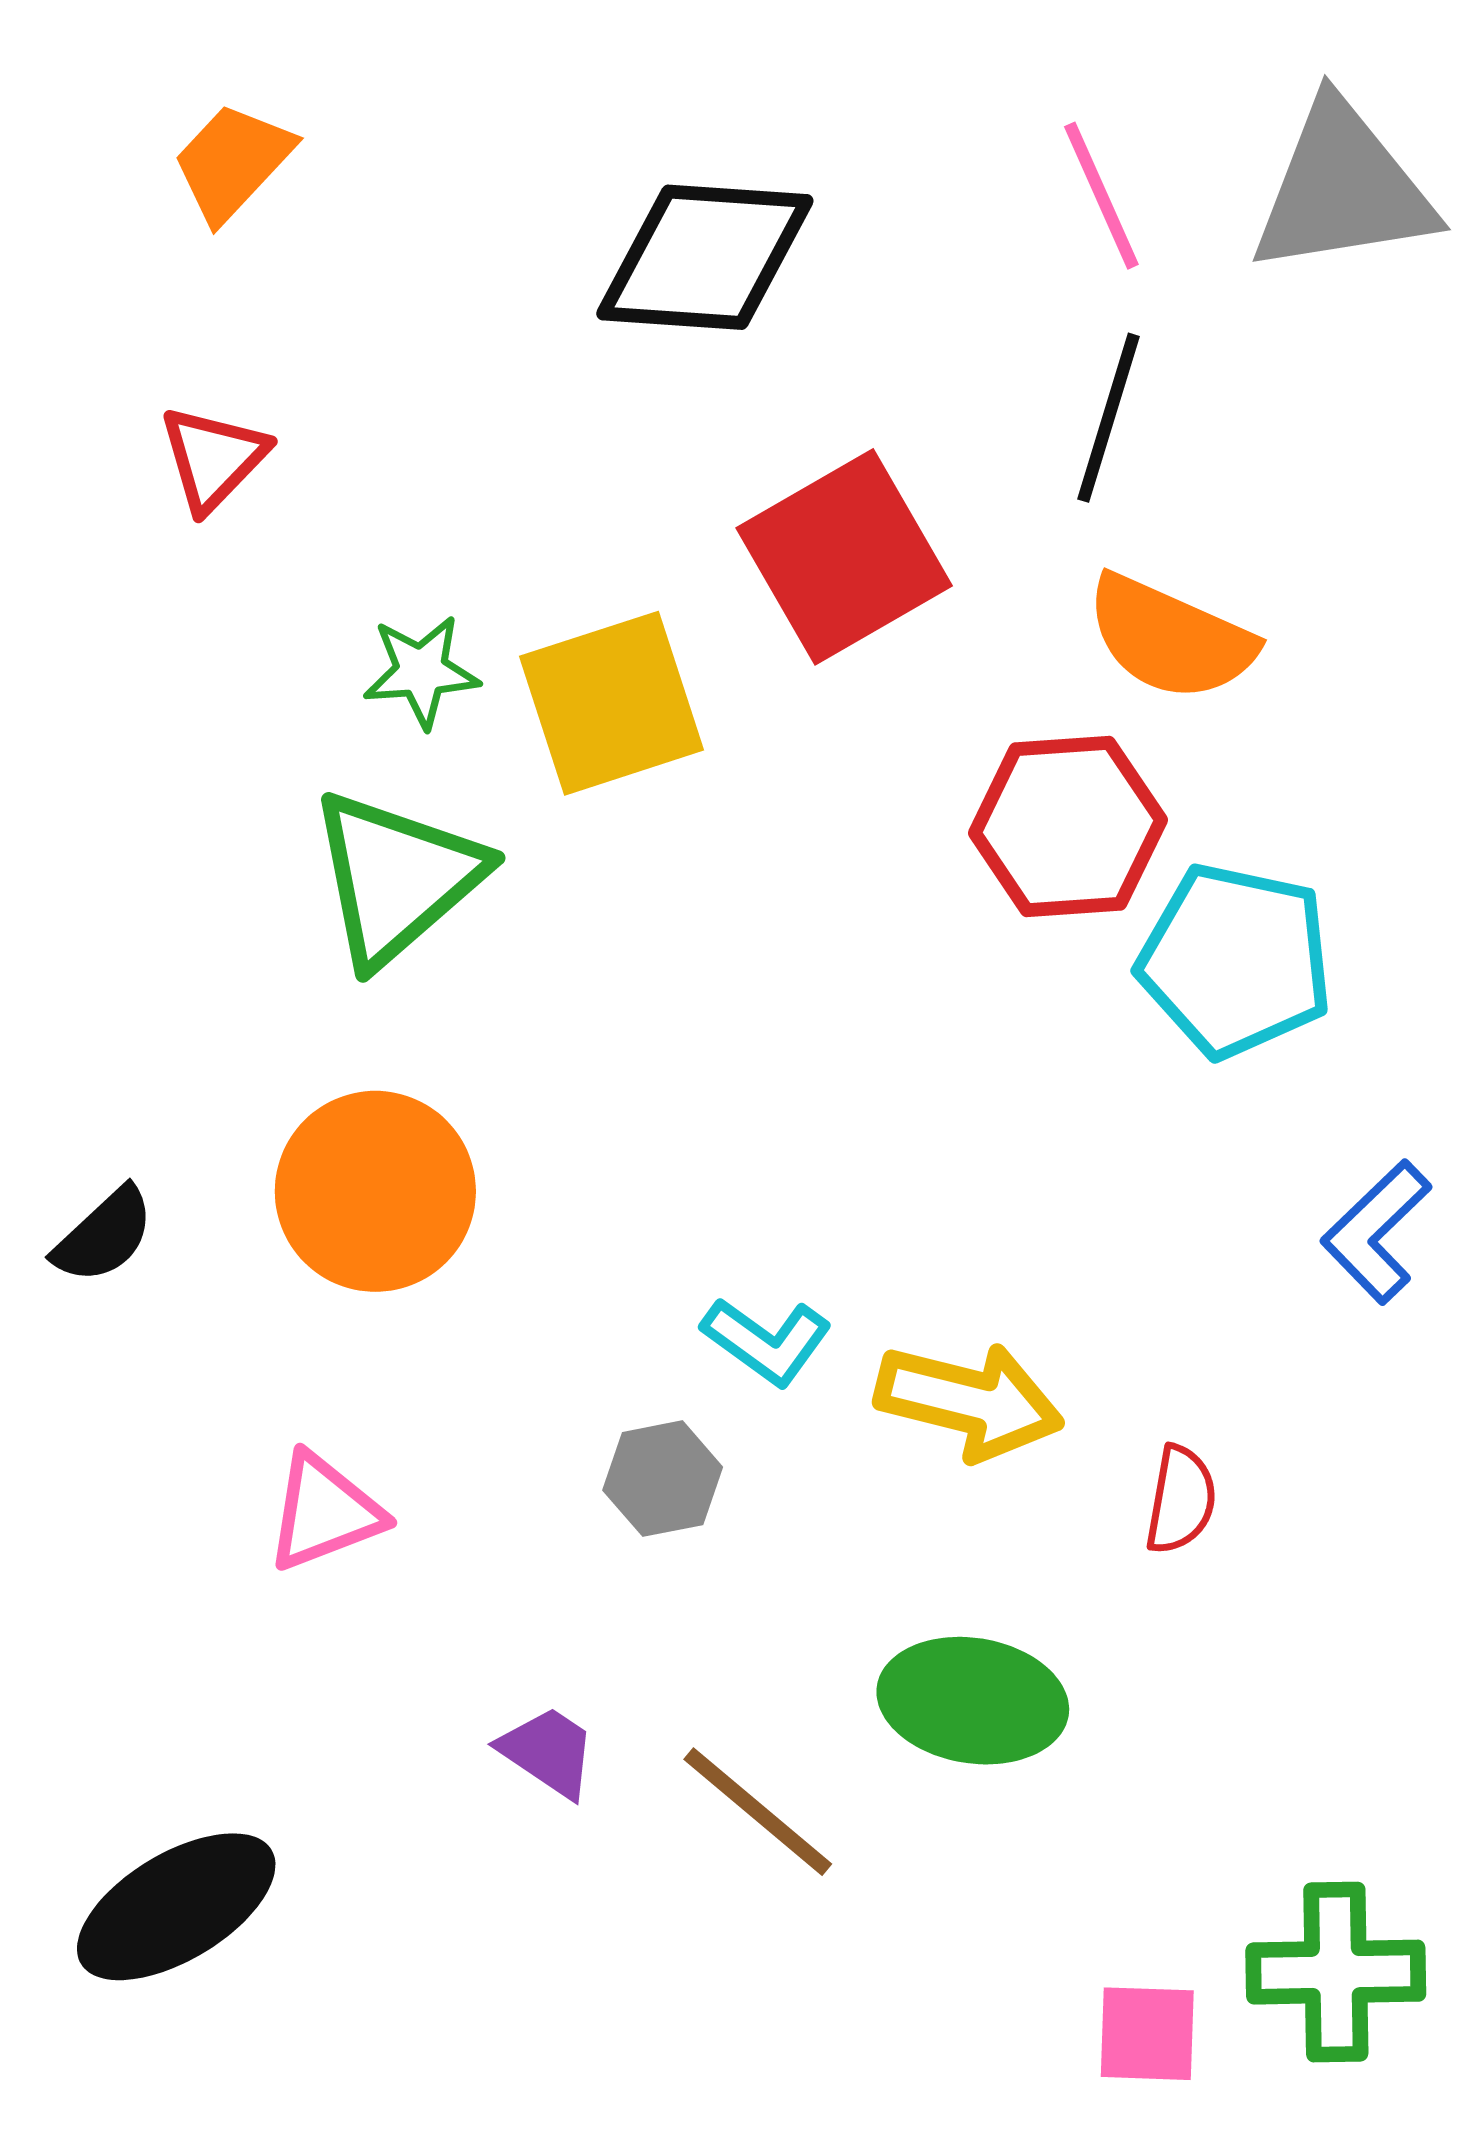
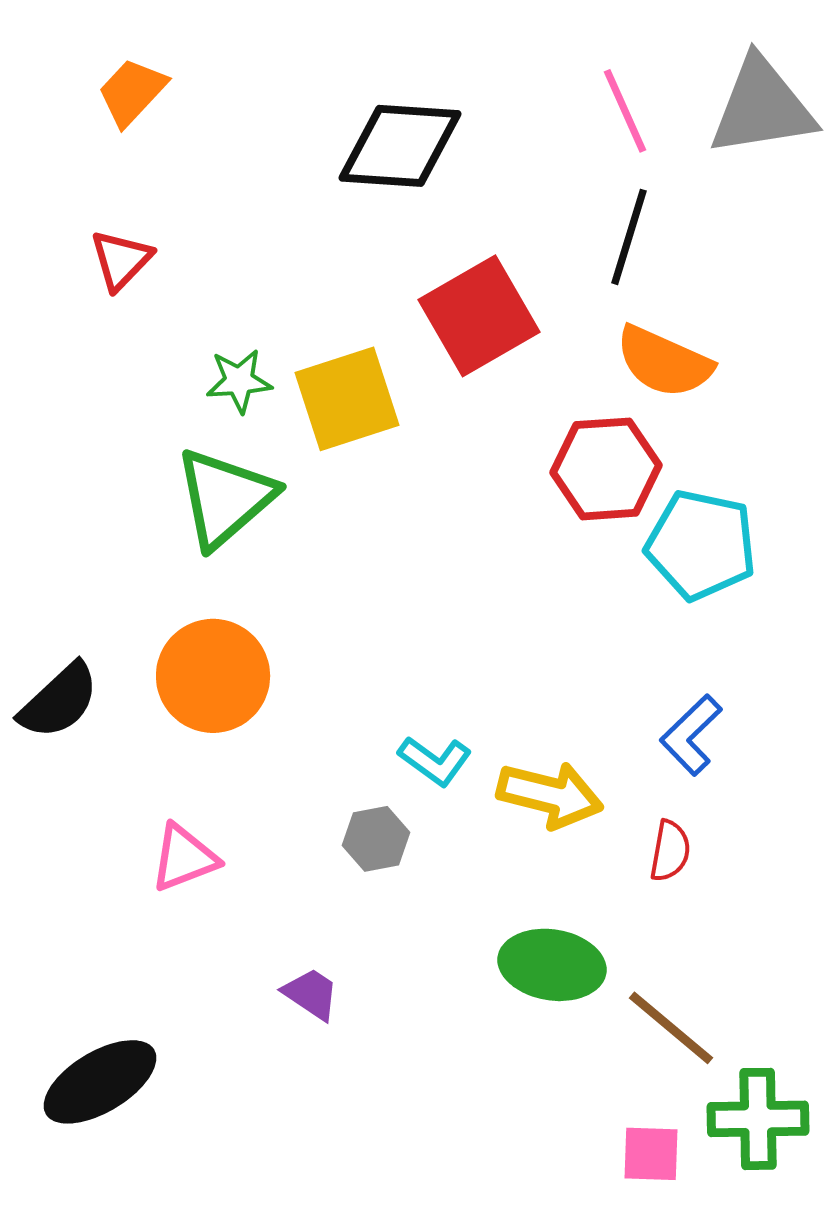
blue L-shape: (1376, 1232) -> (691, 735), moved
black semicircle: (104, 1235) -> (59, 701), size x1.4
brown line: (758, 1812) -> (671, 1028), moved

